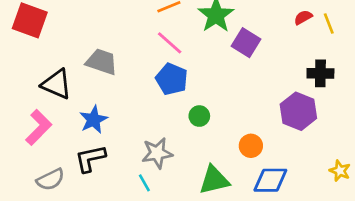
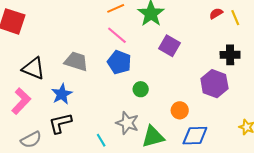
purple square: (246, 43) -> (170, 46), moved
gray trapezoid: (102, 62) -> (76, 61), moved
gray star: (157, 153) -> (127, 123), moved, turned 30

